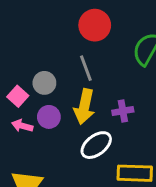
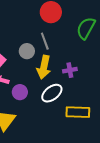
gray circle: (44, 83) -> (27, 51), moved
purple circle: (49, 117) -> (20, 92), moved

